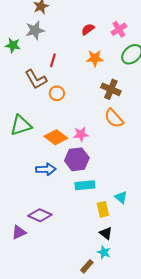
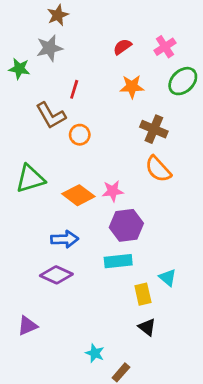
purple hexagon: (77, 159) -> (126, 225), moved
purple diamond: (40, 215) -> (56, 275), moved
cyan star: (104, 252) -> (95, 353), moved

